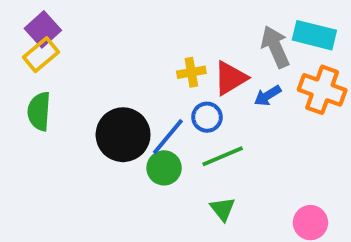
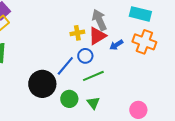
gray arrow: (275, 47) -> (99, 20), moved
black circle: (123, 135) -> (42, 84), moved
green circle: (164, 168) -> (69, 99), moved

